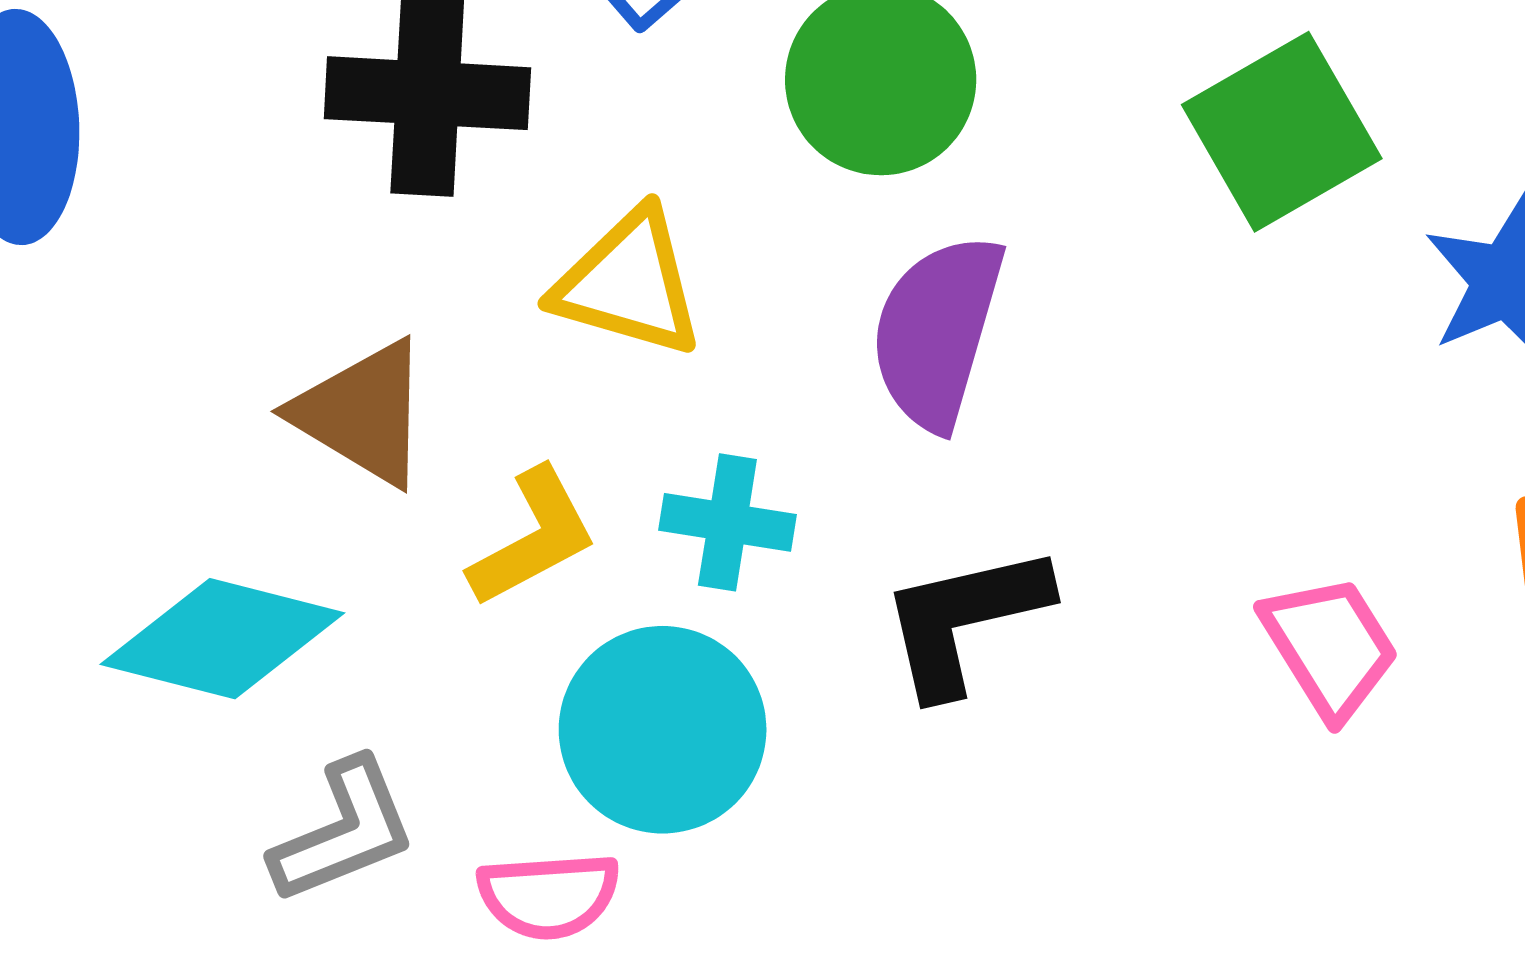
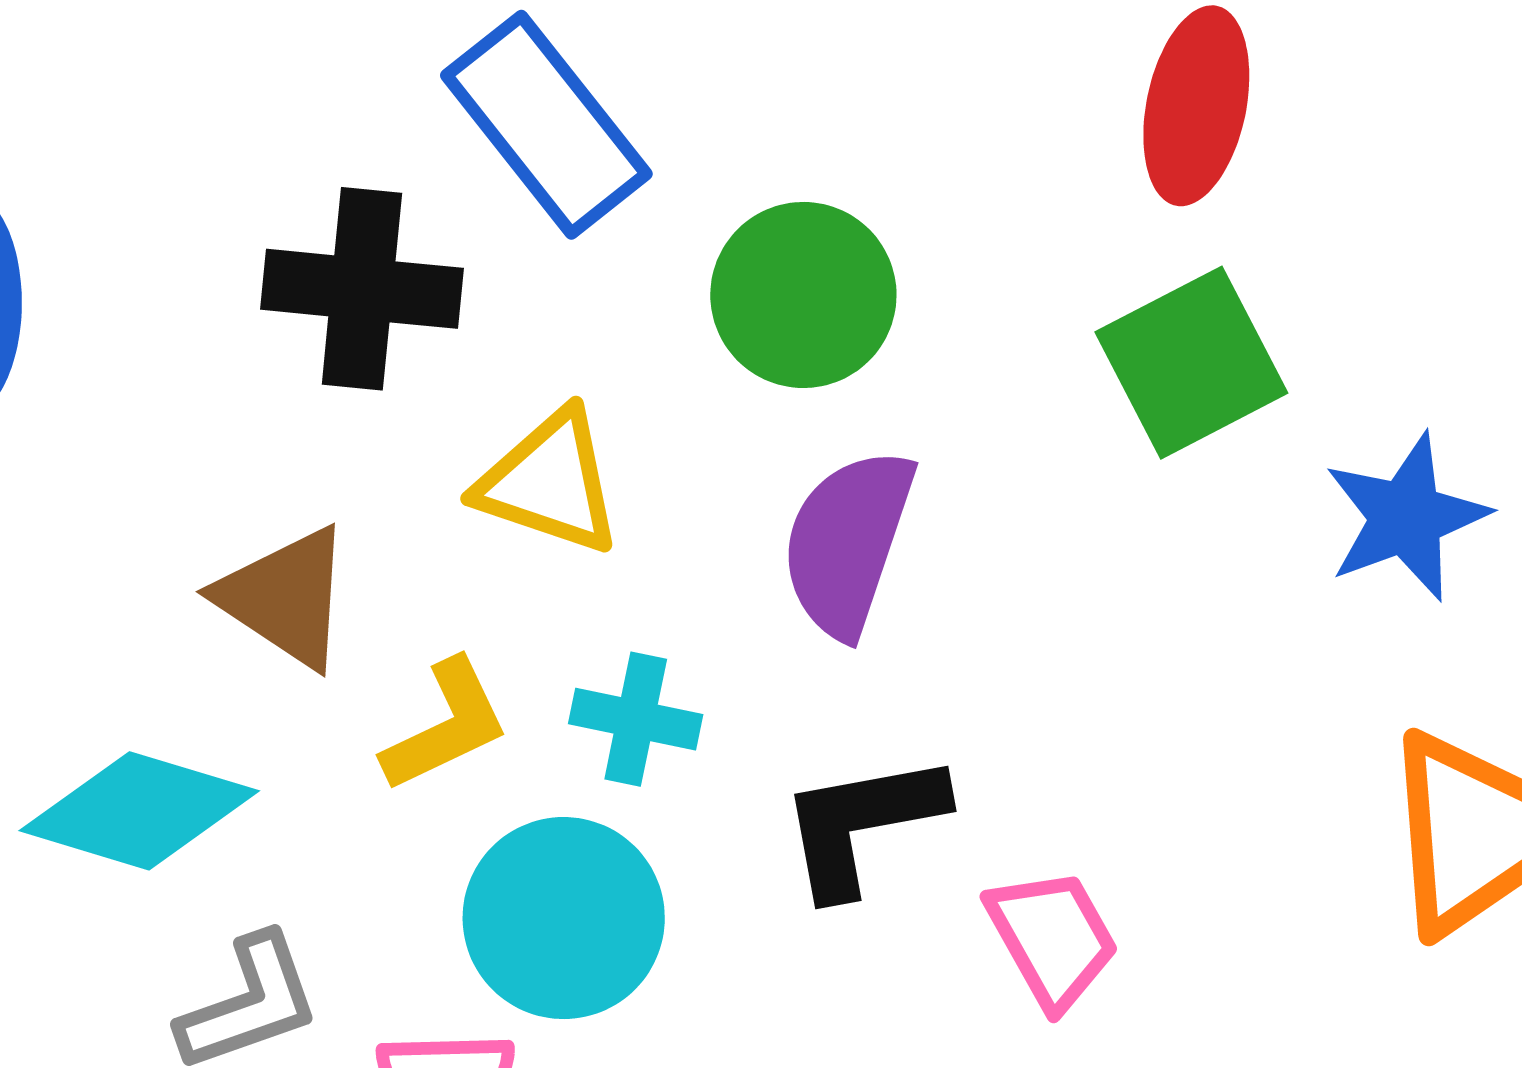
pink trapezoid: (1330, 647) -> (1052, 938), moved

